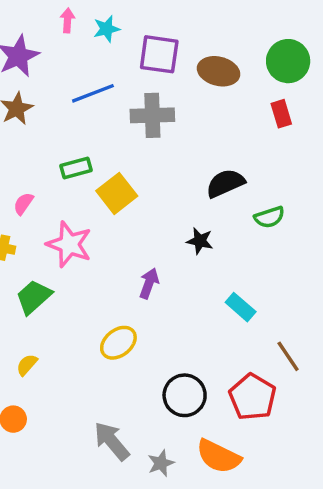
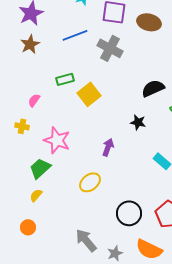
gray cross: (152, 115) -> (110, 48), turned 30
pink star: (69, 244) -> (57, 140), moved
green trapezoid: (34, 297) -> (40, 168), moved

